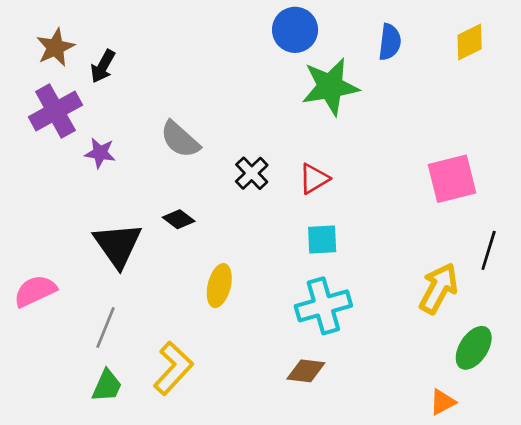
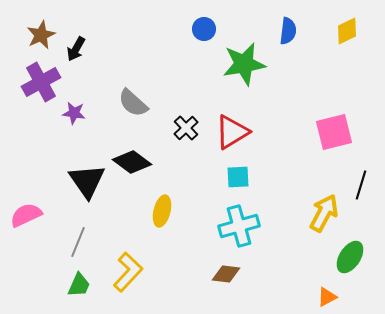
blue circle: (295, 30) -> (204, 29), moved, size x0.7
red triangle: (314, 179) -> (232, 132), size x1.5
black diamond: (179, 219) -> (132, 162), size x1.6

